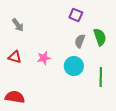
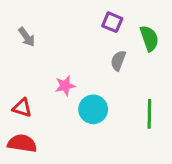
green semicircle: (100, 37) -> (149, 38), moved
red triangle: (15, 57) -> (22, 108), moved
cyan circle: (74, 66) -> (93, 109), moved

